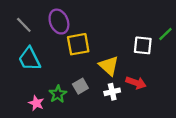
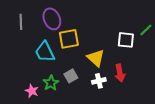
gray line: (24, 25) -> (21, 22), turned 42
cyan trapezoid: (29, 59) -> (45, 52), moved
red arrow: (136, 83) -> (120, 73), turned 60

